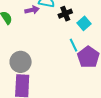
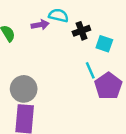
cyan square: (84, 23) -> (104, 44), turned -32

